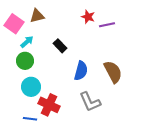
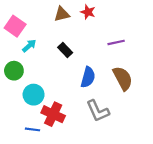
brown triangle: (37, 16) -> (62, 14), moved
red star: (88, 17) -> (88, 12), moved
purple line: (107, 25) -> (116, 42), moved
green circle: (25, 61) -> (14, 71), moved

